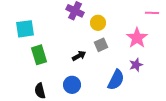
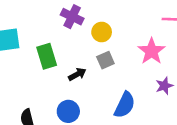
green rectangle: (39, 55) -> (47, 56), moved
purple star: (136, 65) -> (164, 86), moved

